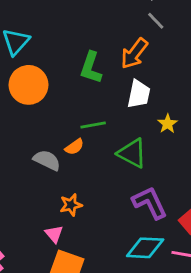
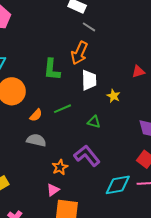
orange semicircle: (74, 147) -> (36, 115), moved
green triangle: (132, 153) -> (94, 122), size x0.6
purple L-shape: (150, 203) -> (87, 156), moved
pink triangle: (54, 234) -> (53, 190), turned 48

